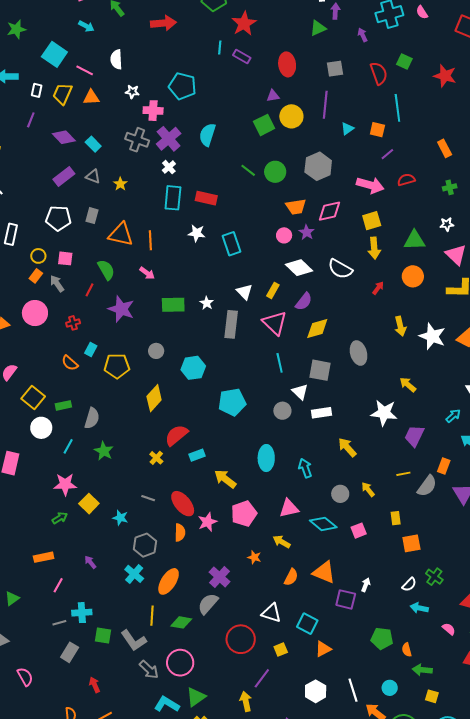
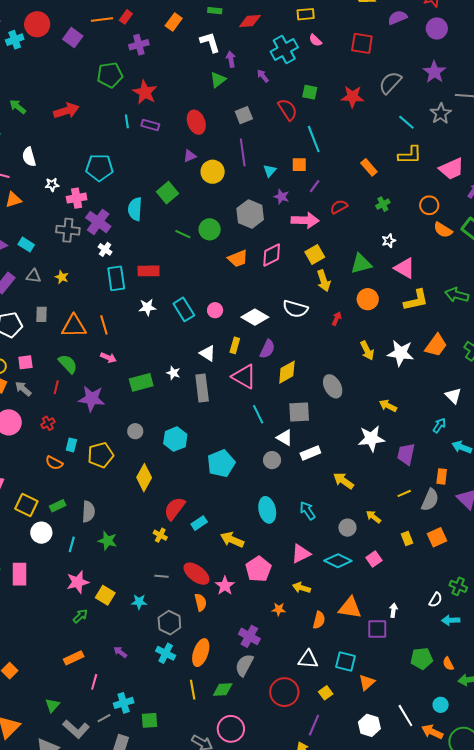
green square: (264, 125) -> (167, 193), moved
purple star: (307, 232) -> (282, 197), moved
pink circle: (284, 235) -> (215, 310), moved
orange square: (411, 543) -> (437, 537), moved
gray L-shape: (134, 640) -> (76, 729), moved

